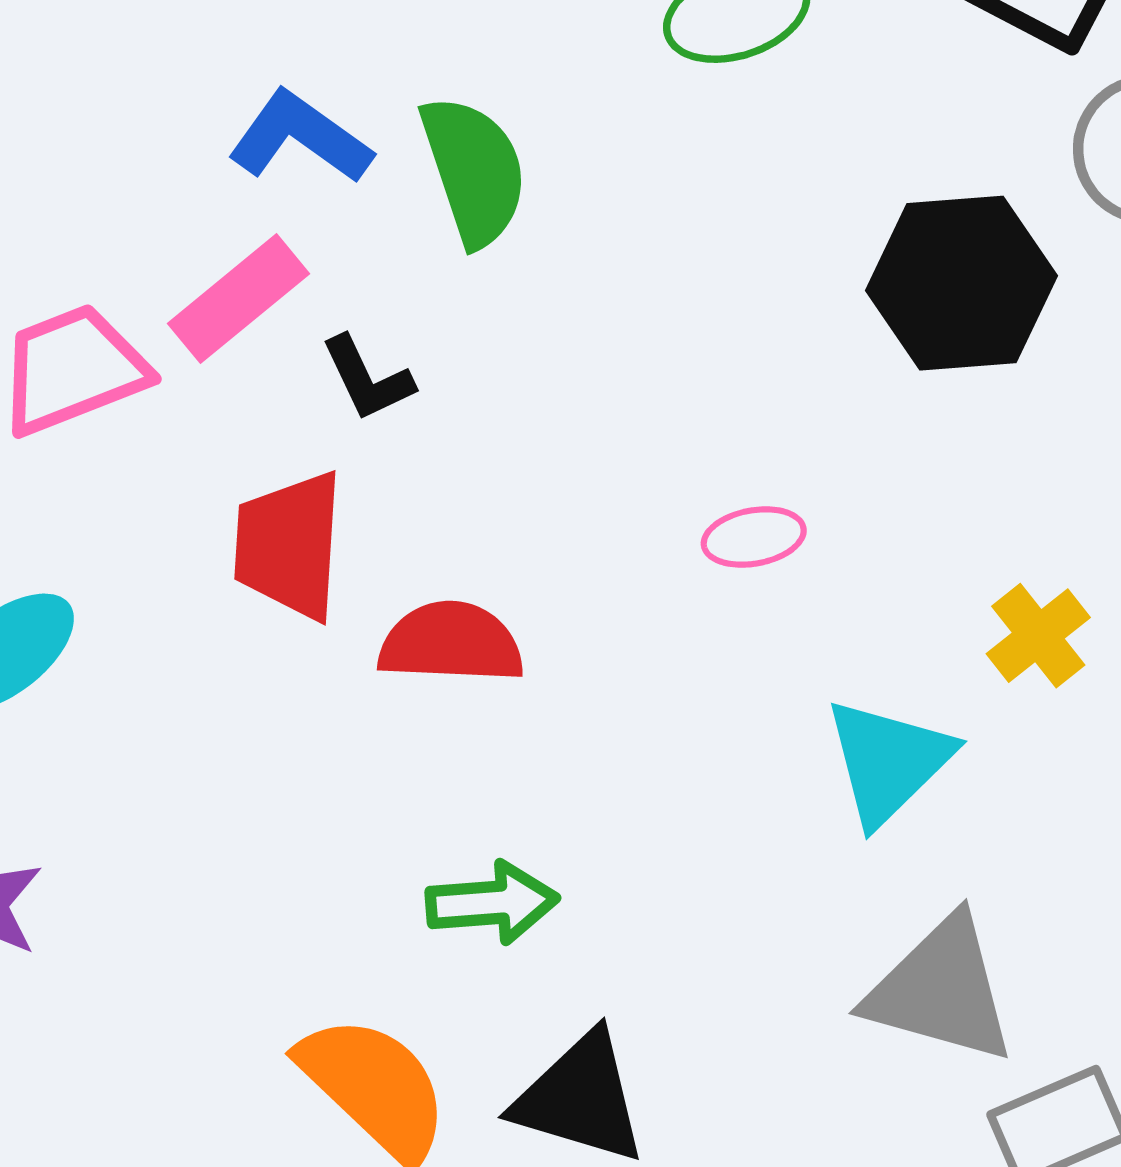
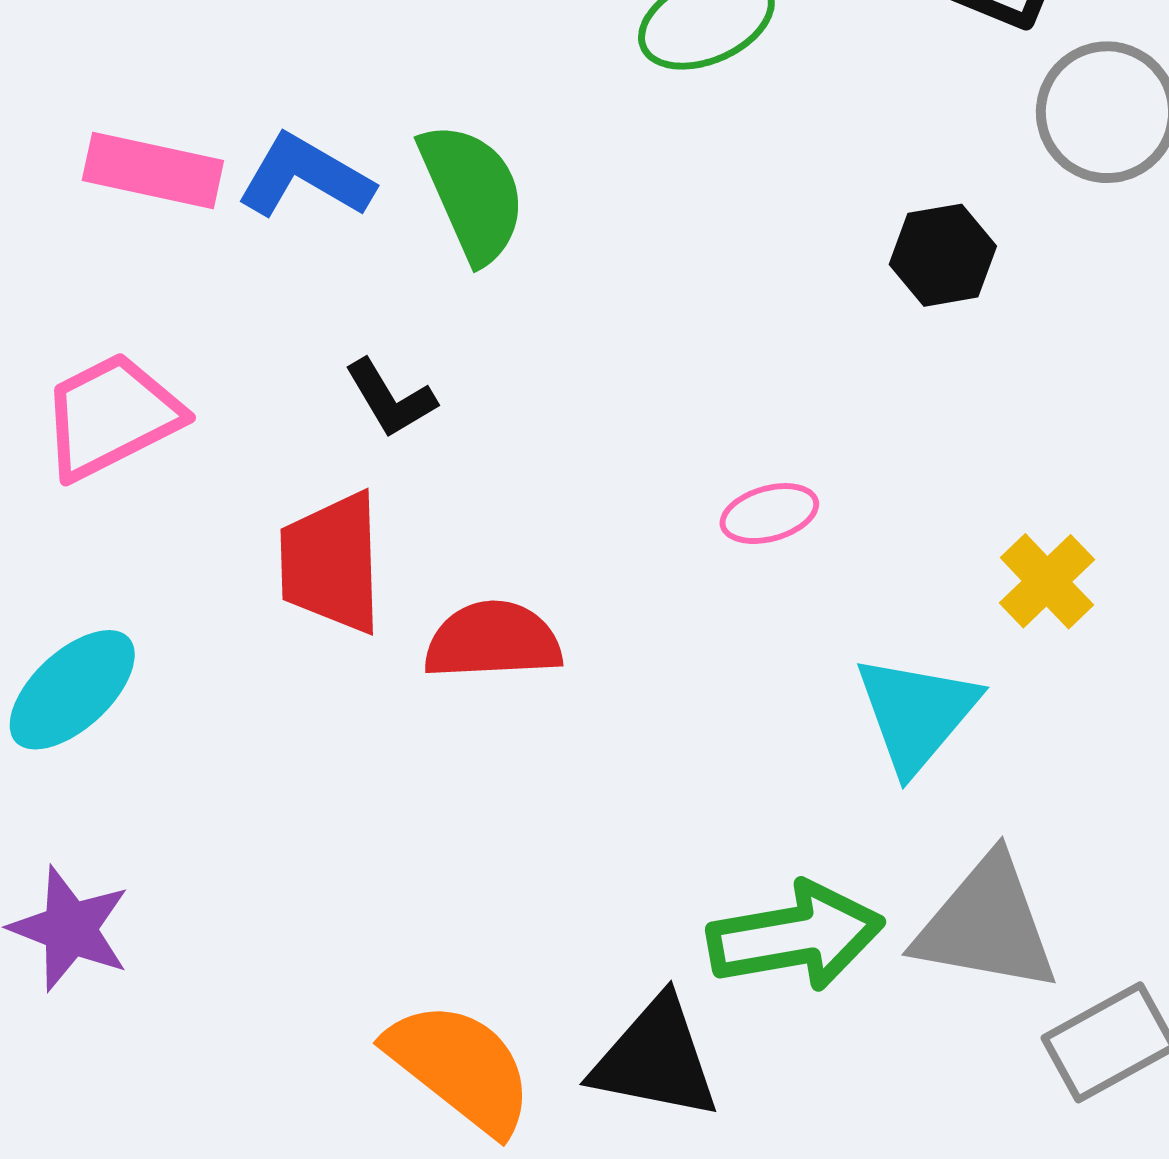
black hexagon: (961, 283) -> (943, 255), size x0.6
pink rectangle: (238, 299) -> (153, 170), moved, turned 57
green arrow: (492, 903) -> (796, 936), moved, size x1.4

